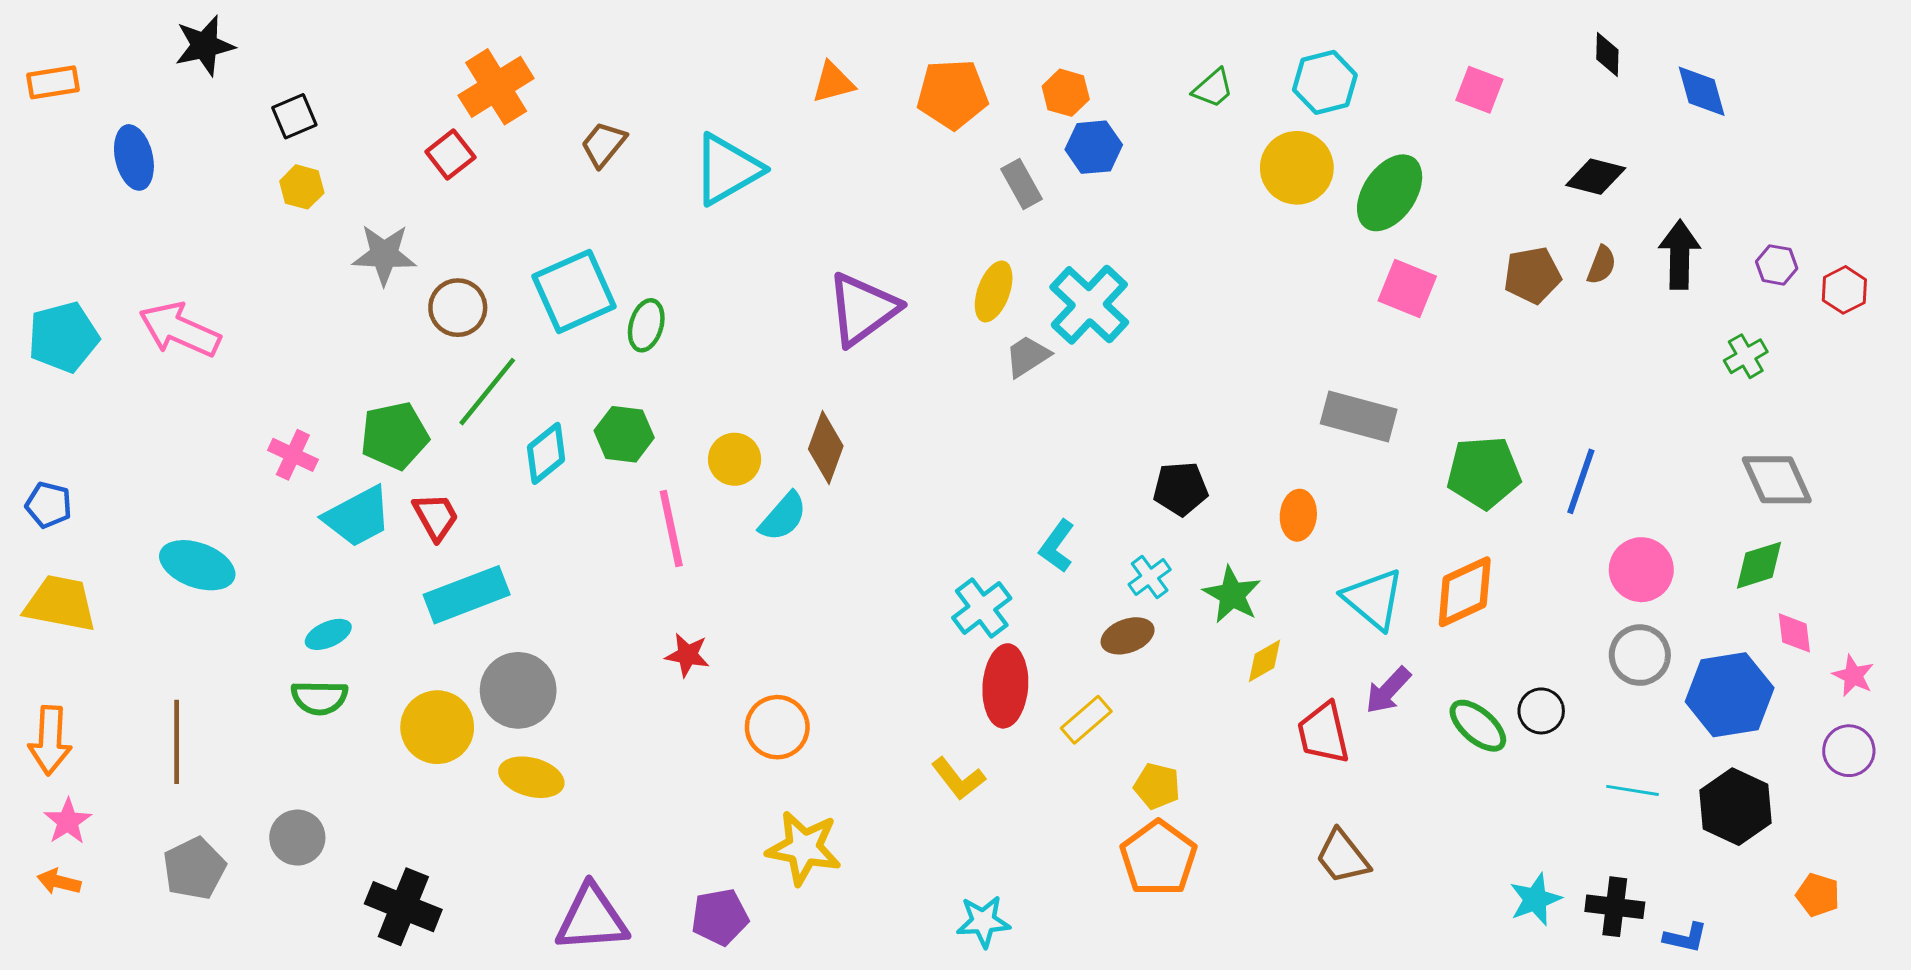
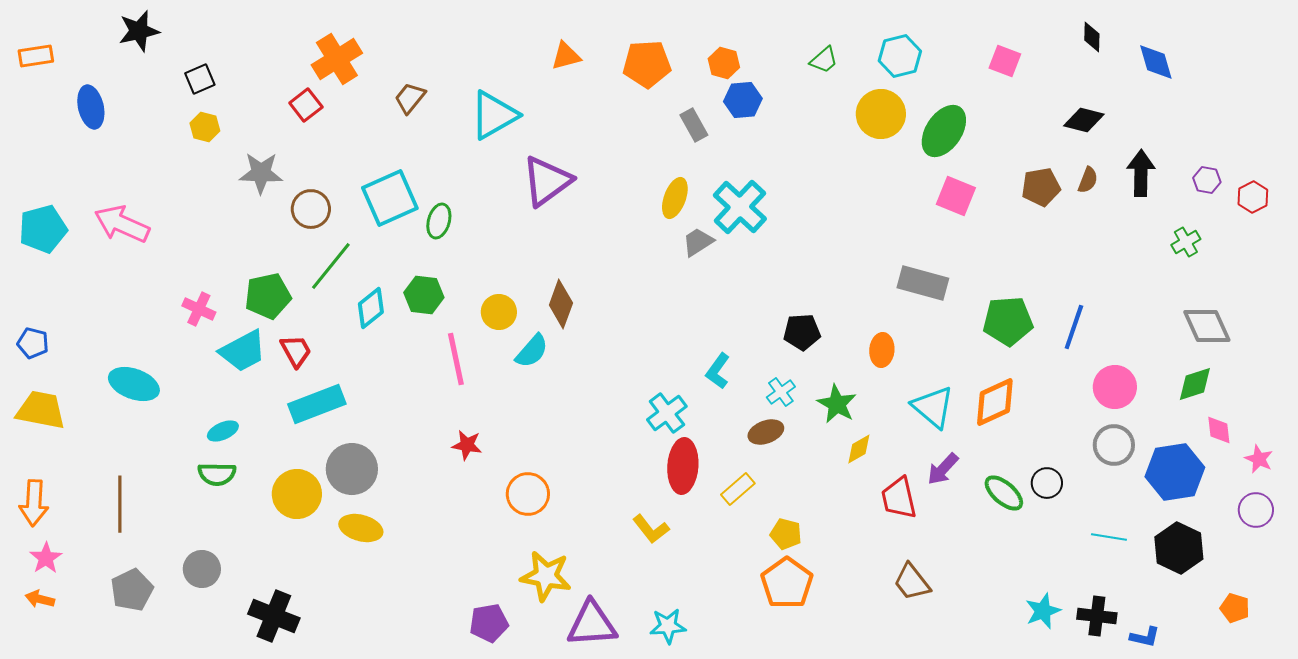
purple triangle: (863, 309) -> (547, 181), moved
purple triangle: (592, 919) -> (592, 624), moved

